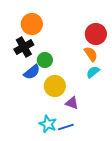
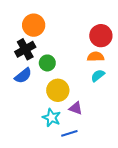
orange semicircle: (91, 54) -> (96, 57), turned -56
blue semicircle: (32, 72) -> (23, 76), moved
cyan star: (48, 124) -> (51, 118), moved

